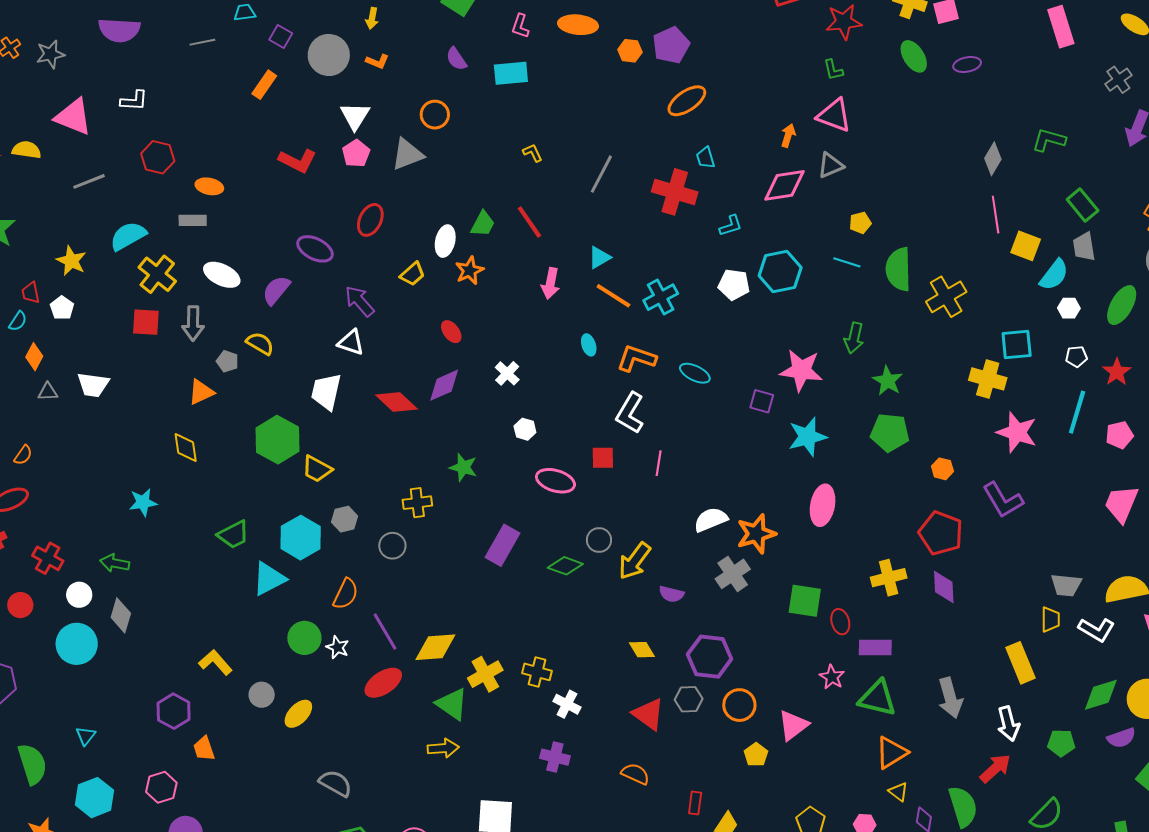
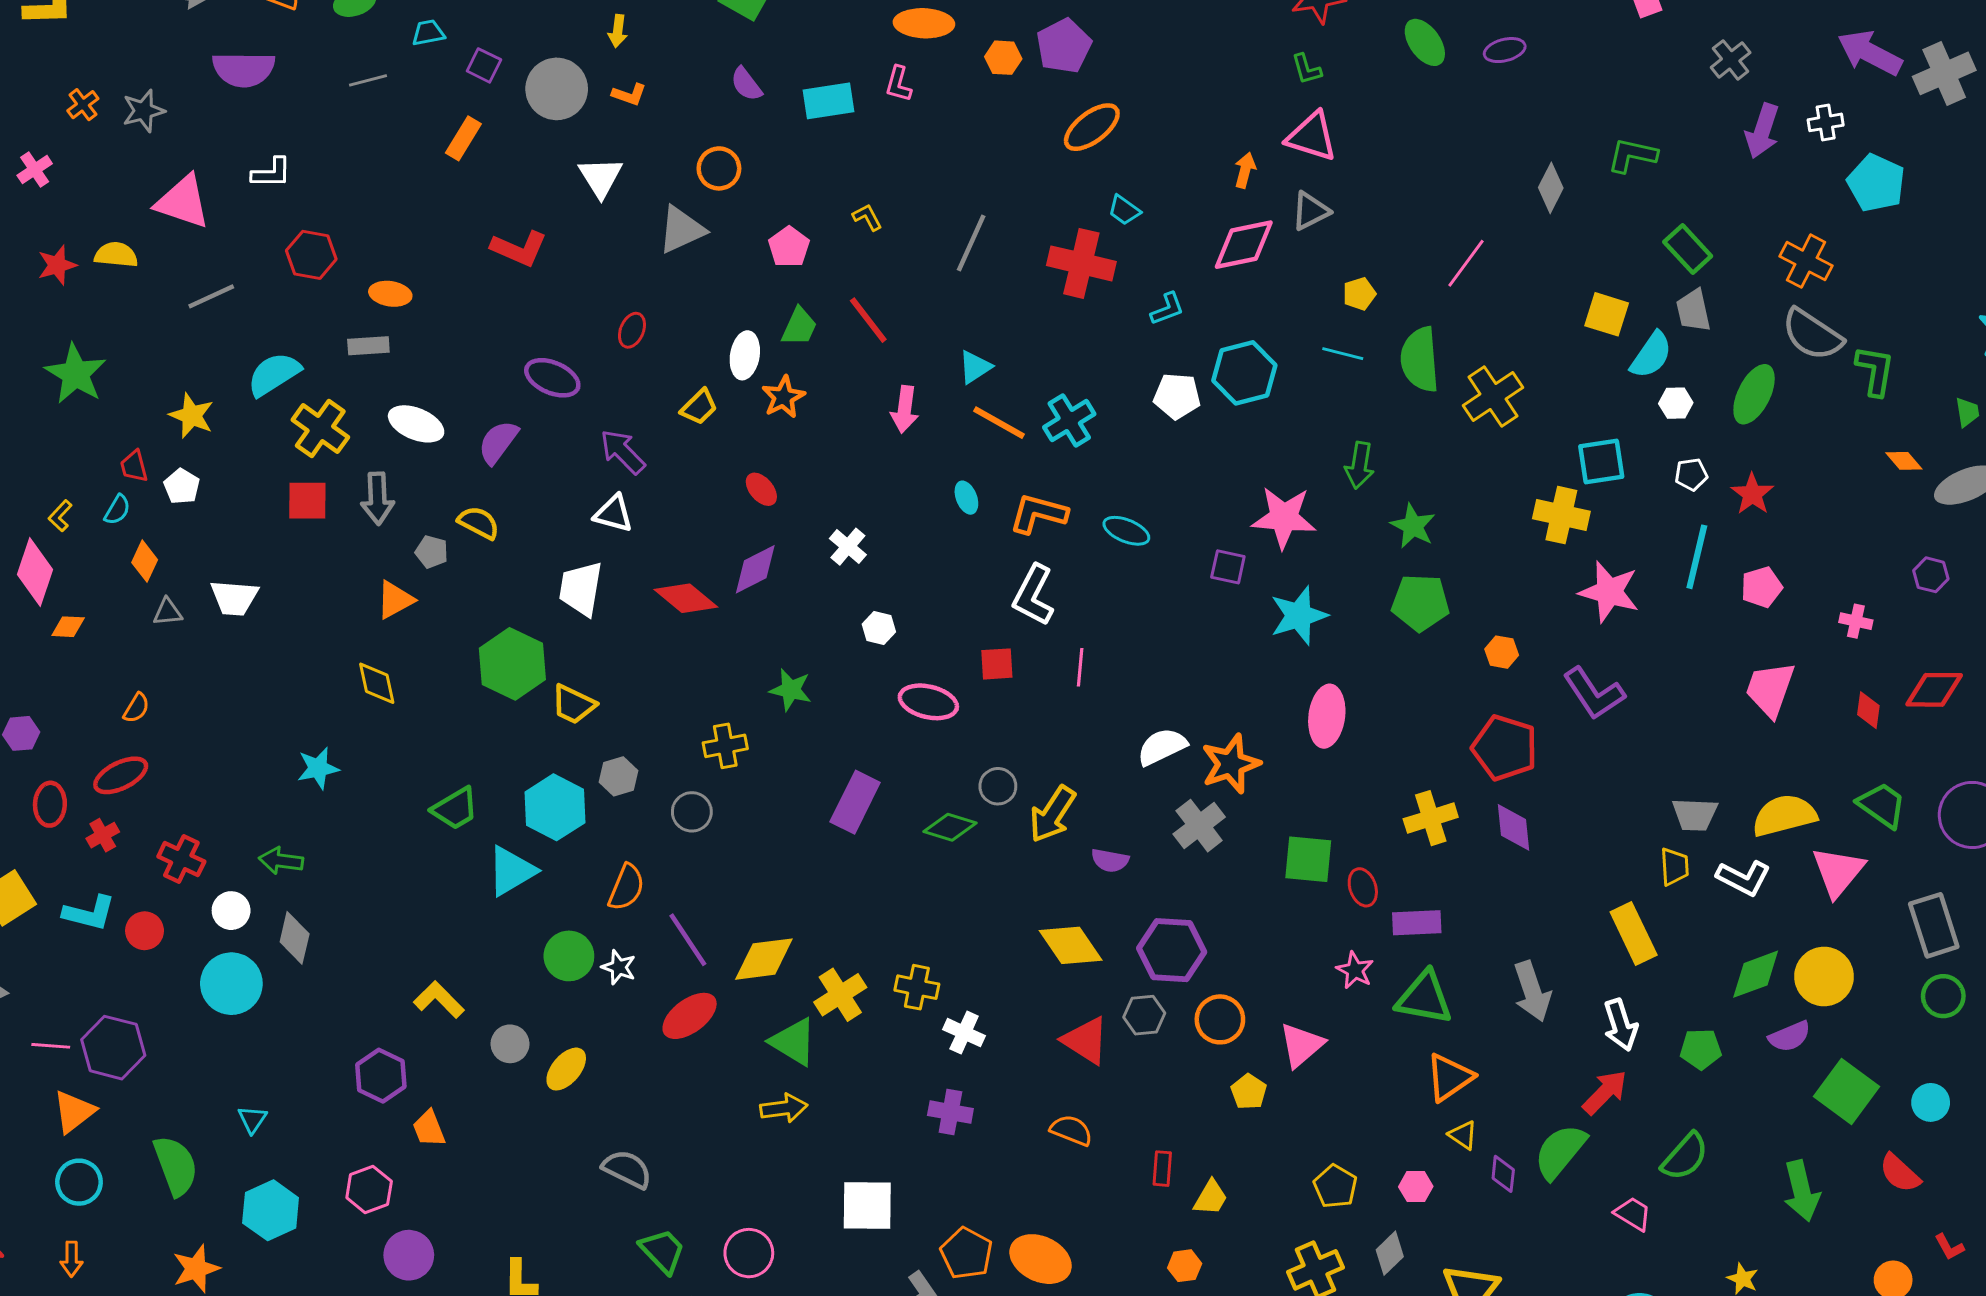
pink L-shape: (520, 26) -> (898, 84), moved
pink pentagon: (356, 153) -> (789, 247), moved
cyan trapezoid: (705, 158) -> (1124, 210), turned -35
pink line: (996, 215) -> (1466, 263), moved, turned 48
red ellipse: (370, 220) -> (632, 330), size x0.7
yellow diamond: (642, 650) -> (1071, 945), size x1.6
green semicircle: (963, 806) -> (1560, 1151), turned -120

